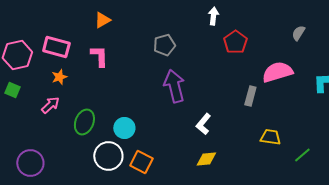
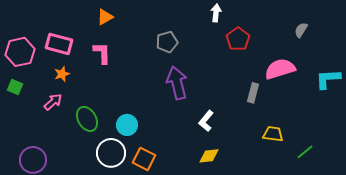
green ellipse: (84, 122) -> (87, 119), turned -50

